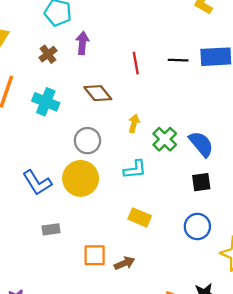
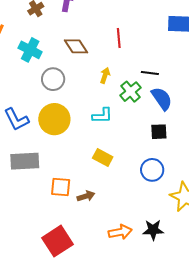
black line: (178, 60) -> (150, 73), moved
red line: (136, 63) -> (119, 38), moved
gray circle: (87, 141) -> (53, 79), moved
gray rectangle: (51, 229) -> (25, 161), size x1.8

